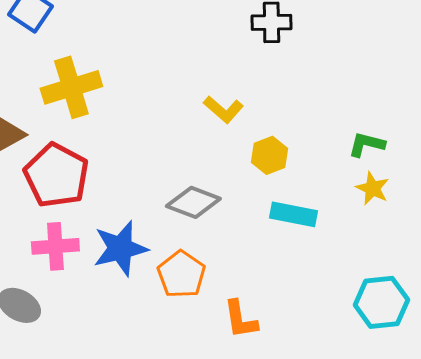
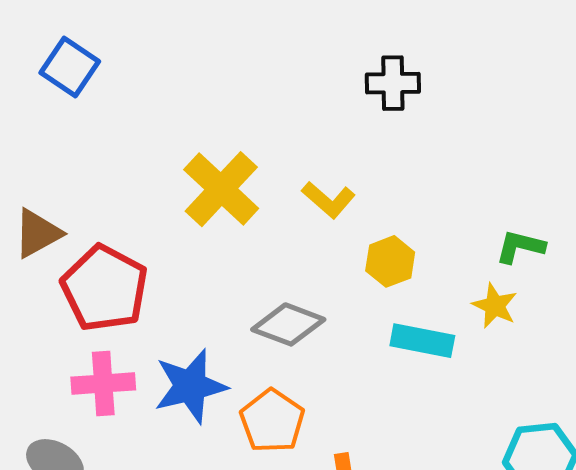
yellow cross: (71, 87) -> (221, 189), moved, turned -30
yellow star: (372, 188) -> (495, 306), moved

